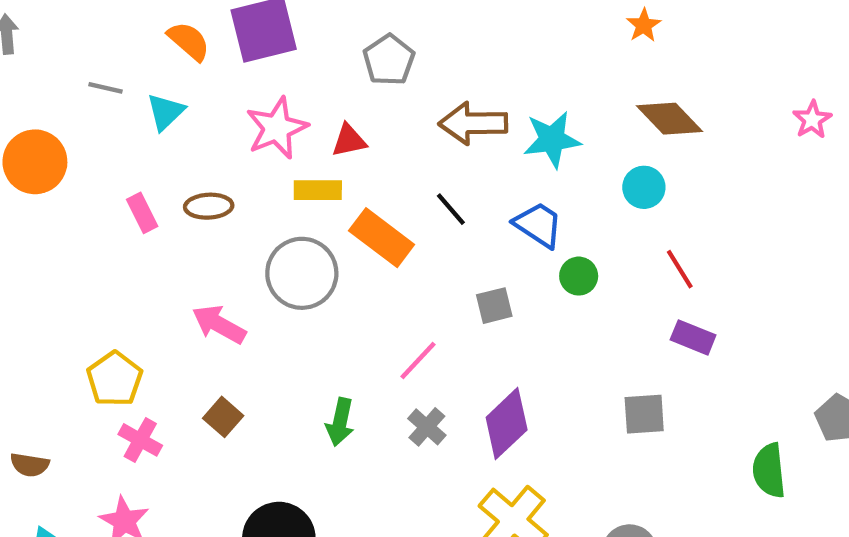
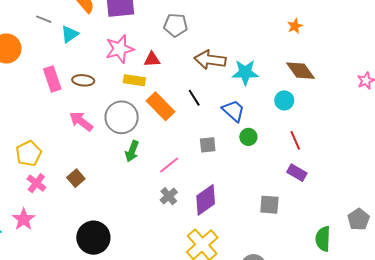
gray pentagon: (389, 60) -> (176, 25), turned 30
pink rectangle: (142, 213) -> (52, 79), size x1.4
pink arrow: (219, 324) -> (81, 121), moved
green arrow: (340, 422) -> (132, 151), moved

